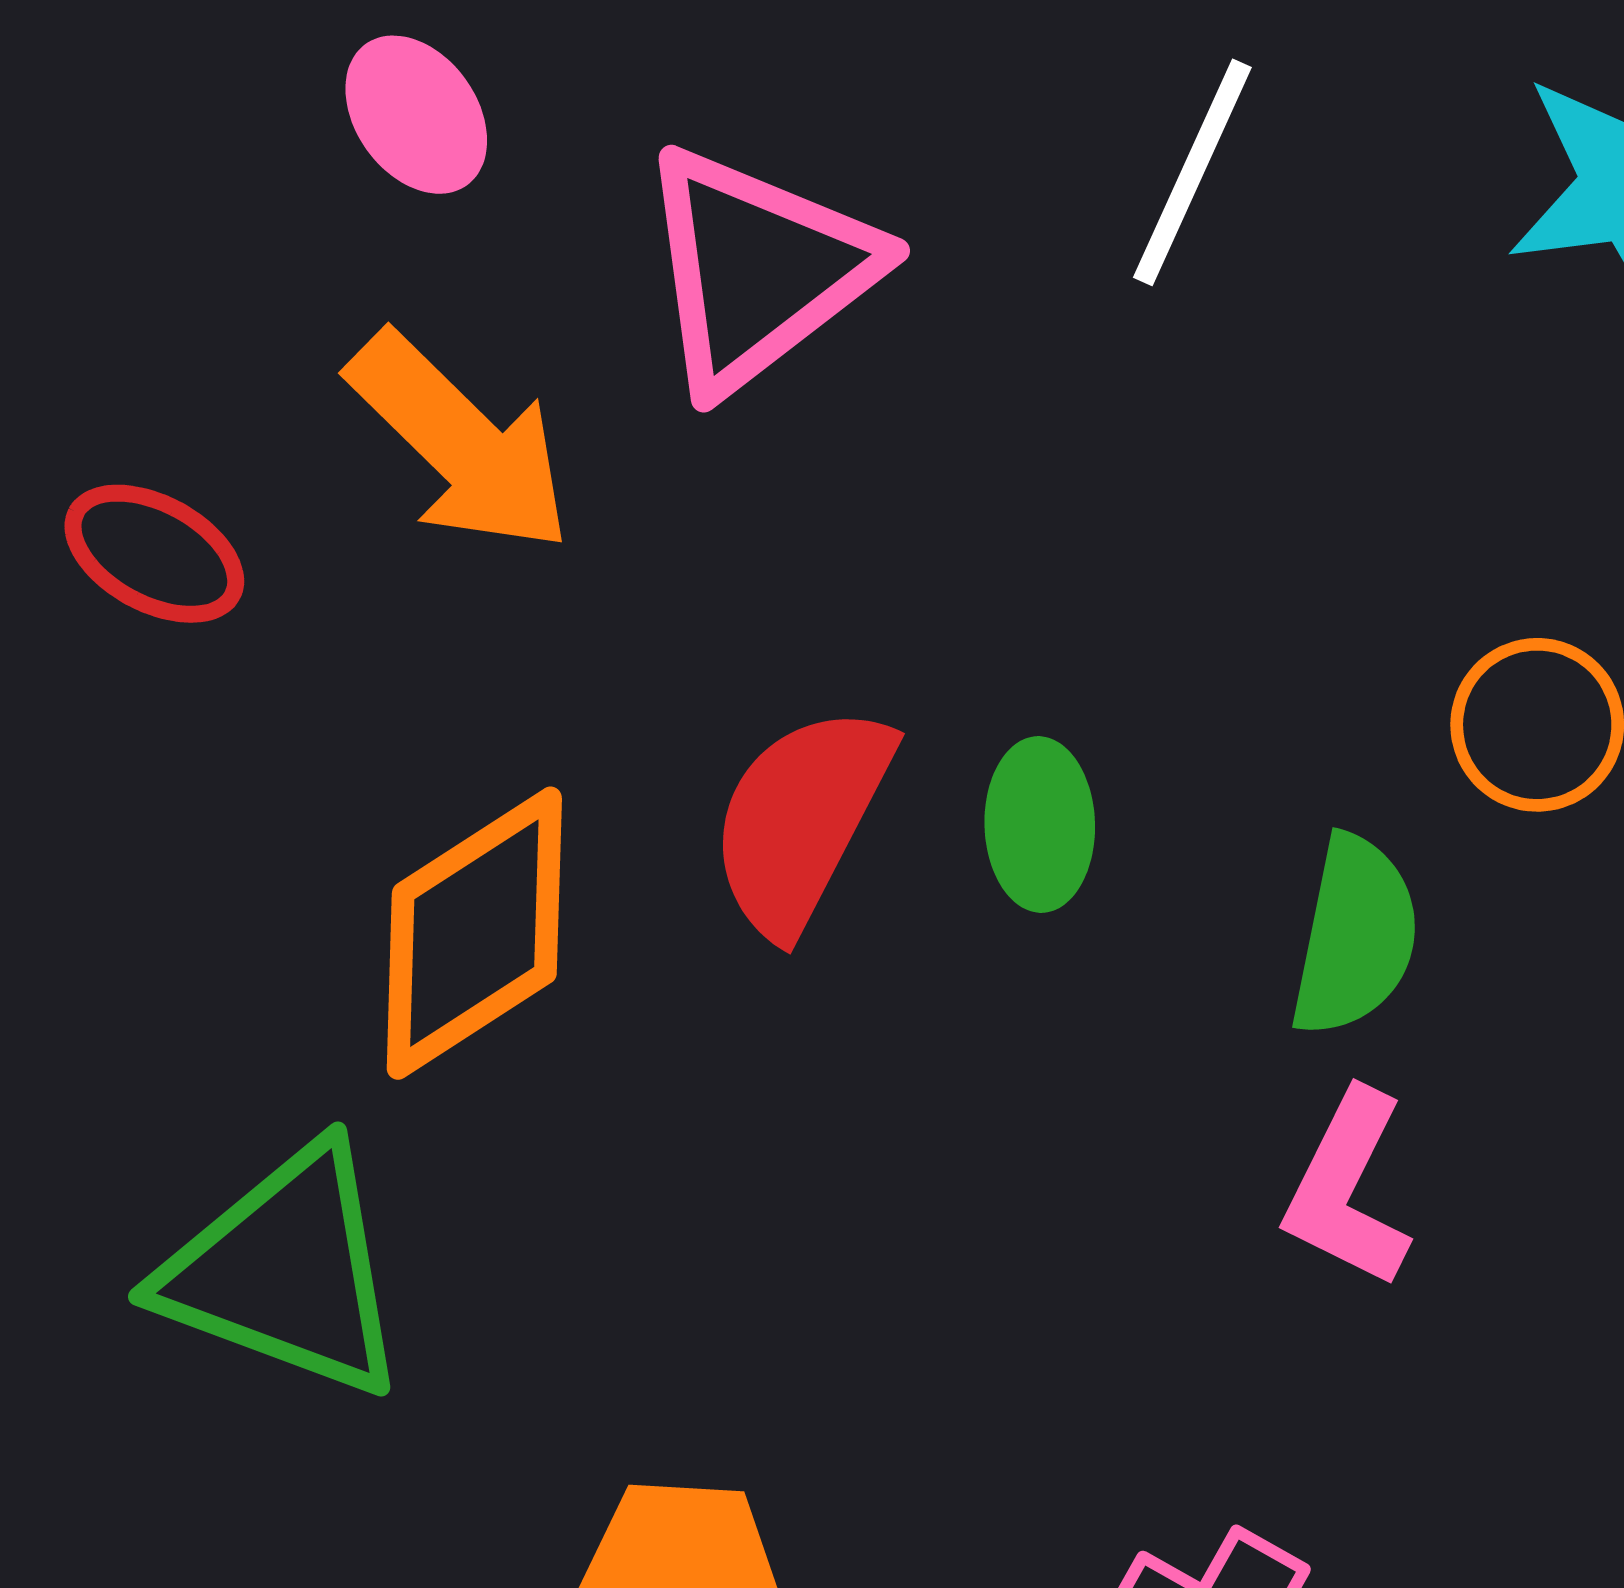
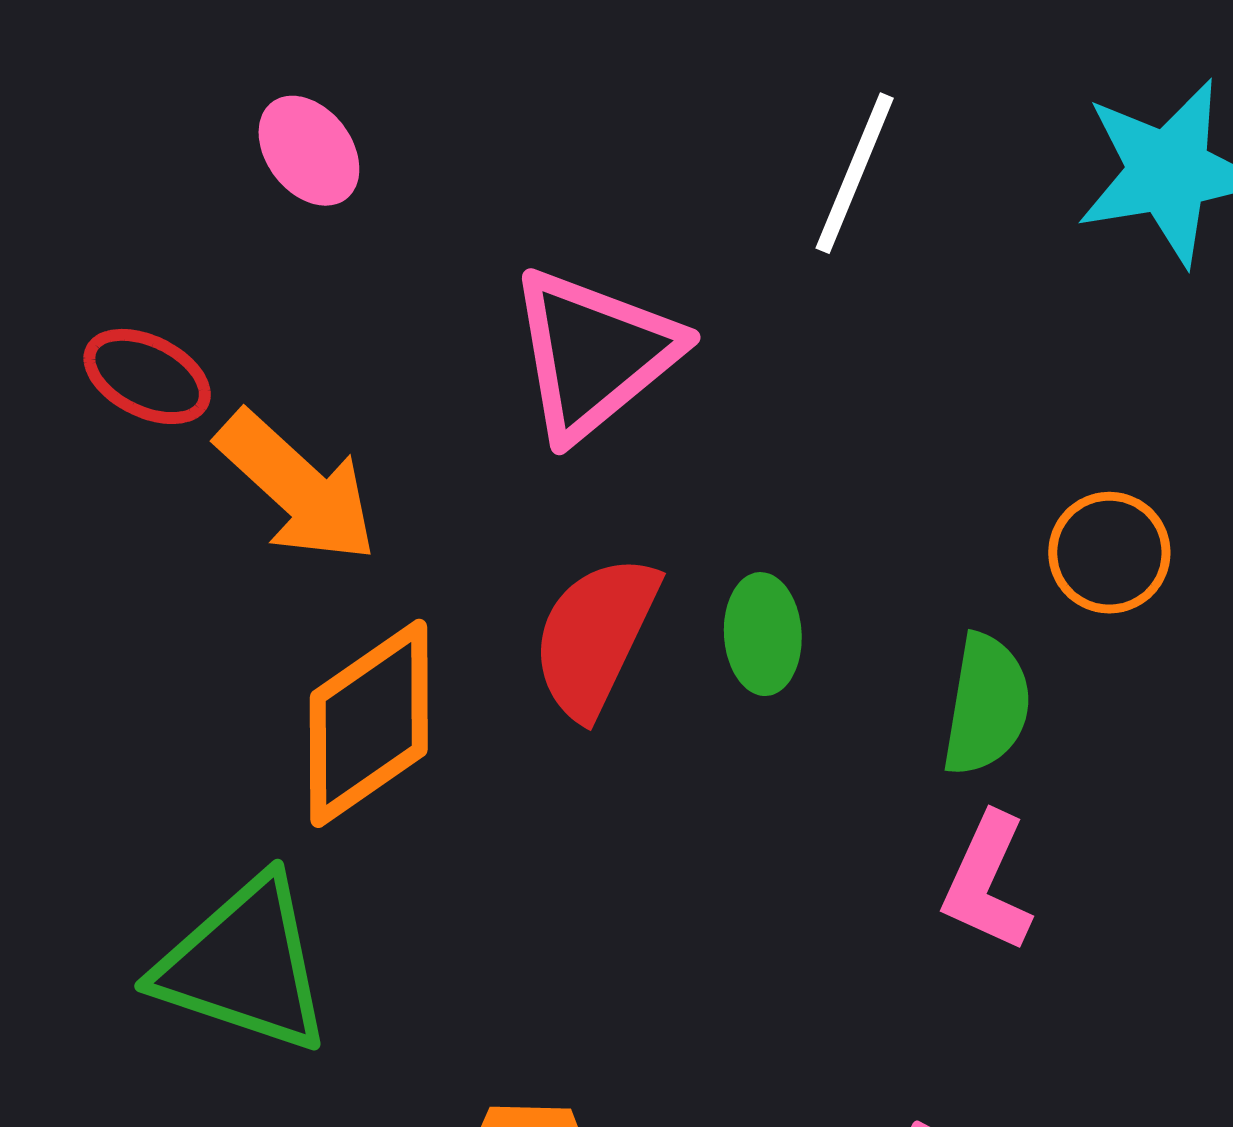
pink triangle: (758, 269) -> (594, 354), moved
orange arrow: (460, 443) -> (297, 487), moved
red ellipse: (154, 554) -> (147, 376), moved

